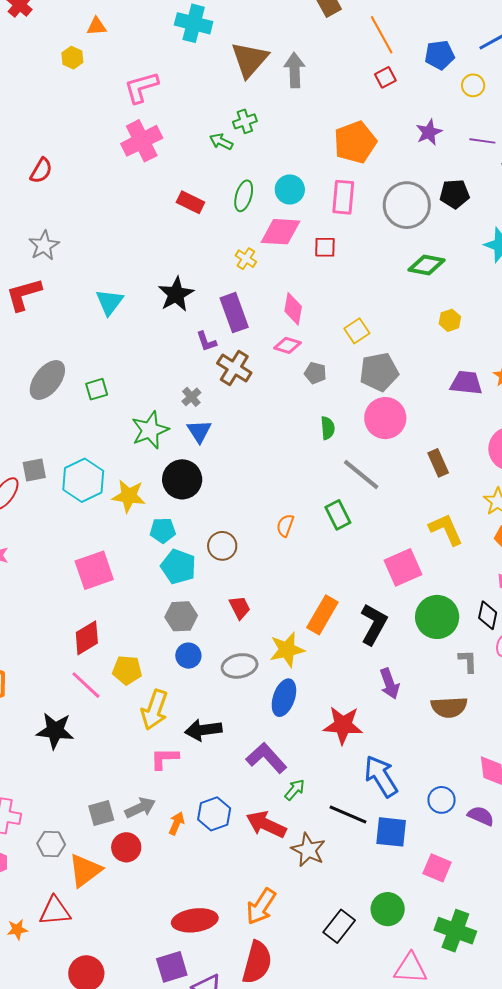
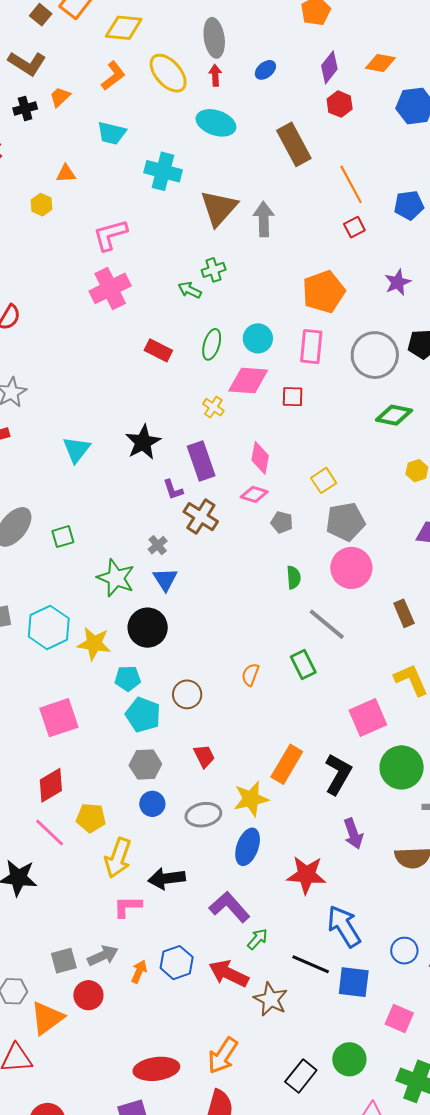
green star: (150, 430) -> (116, 578), turned -30

